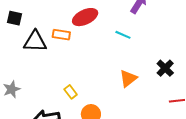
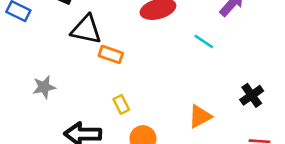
orange rectangle: (61, 35) -> (111, 54), moved
orange triangle: (128, 79) -> (200, 116), moved

